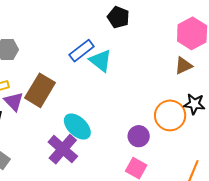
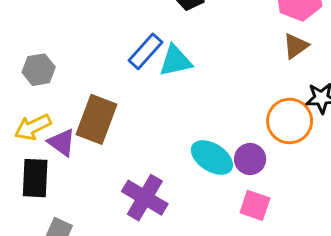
cyan triangle: (101, 61) -> (175, 61), turned -40
cyan ellipse: (77, 127) -> (212, 157), moved

